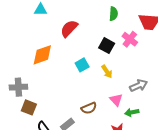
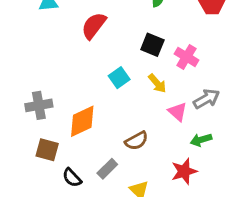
pink cross: (130, 39) -> (187, 57), moved
orange diamond: (42, 55) -> (82, 121), moved
gray cross: (18, 87) -> (39, 105), moved
pink triangle: (116, 100) -> (178, 112), moved

